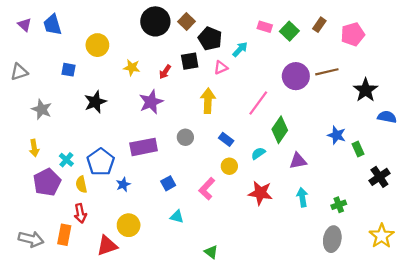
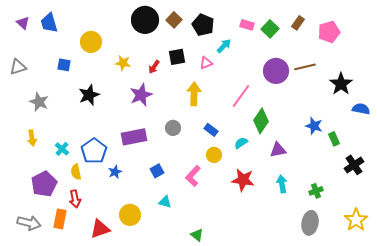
black pentagon: (210, 39) -> (203, 25), moved
purple pentagon: (47, 182) -> (44, 184), moved
yellow circle: (129, 225) -> (130, 215), moved

